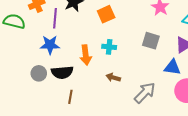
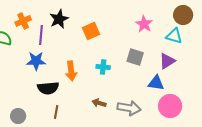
cyan cross: (109, 47) -> (103, 67), moved
gray circle: (39, 73) -> (18, 116), moved
brown arrow: (113, 77) -> (99, 103), moved
gray arrow: (145, 93) -> (129, 108), turned 55

